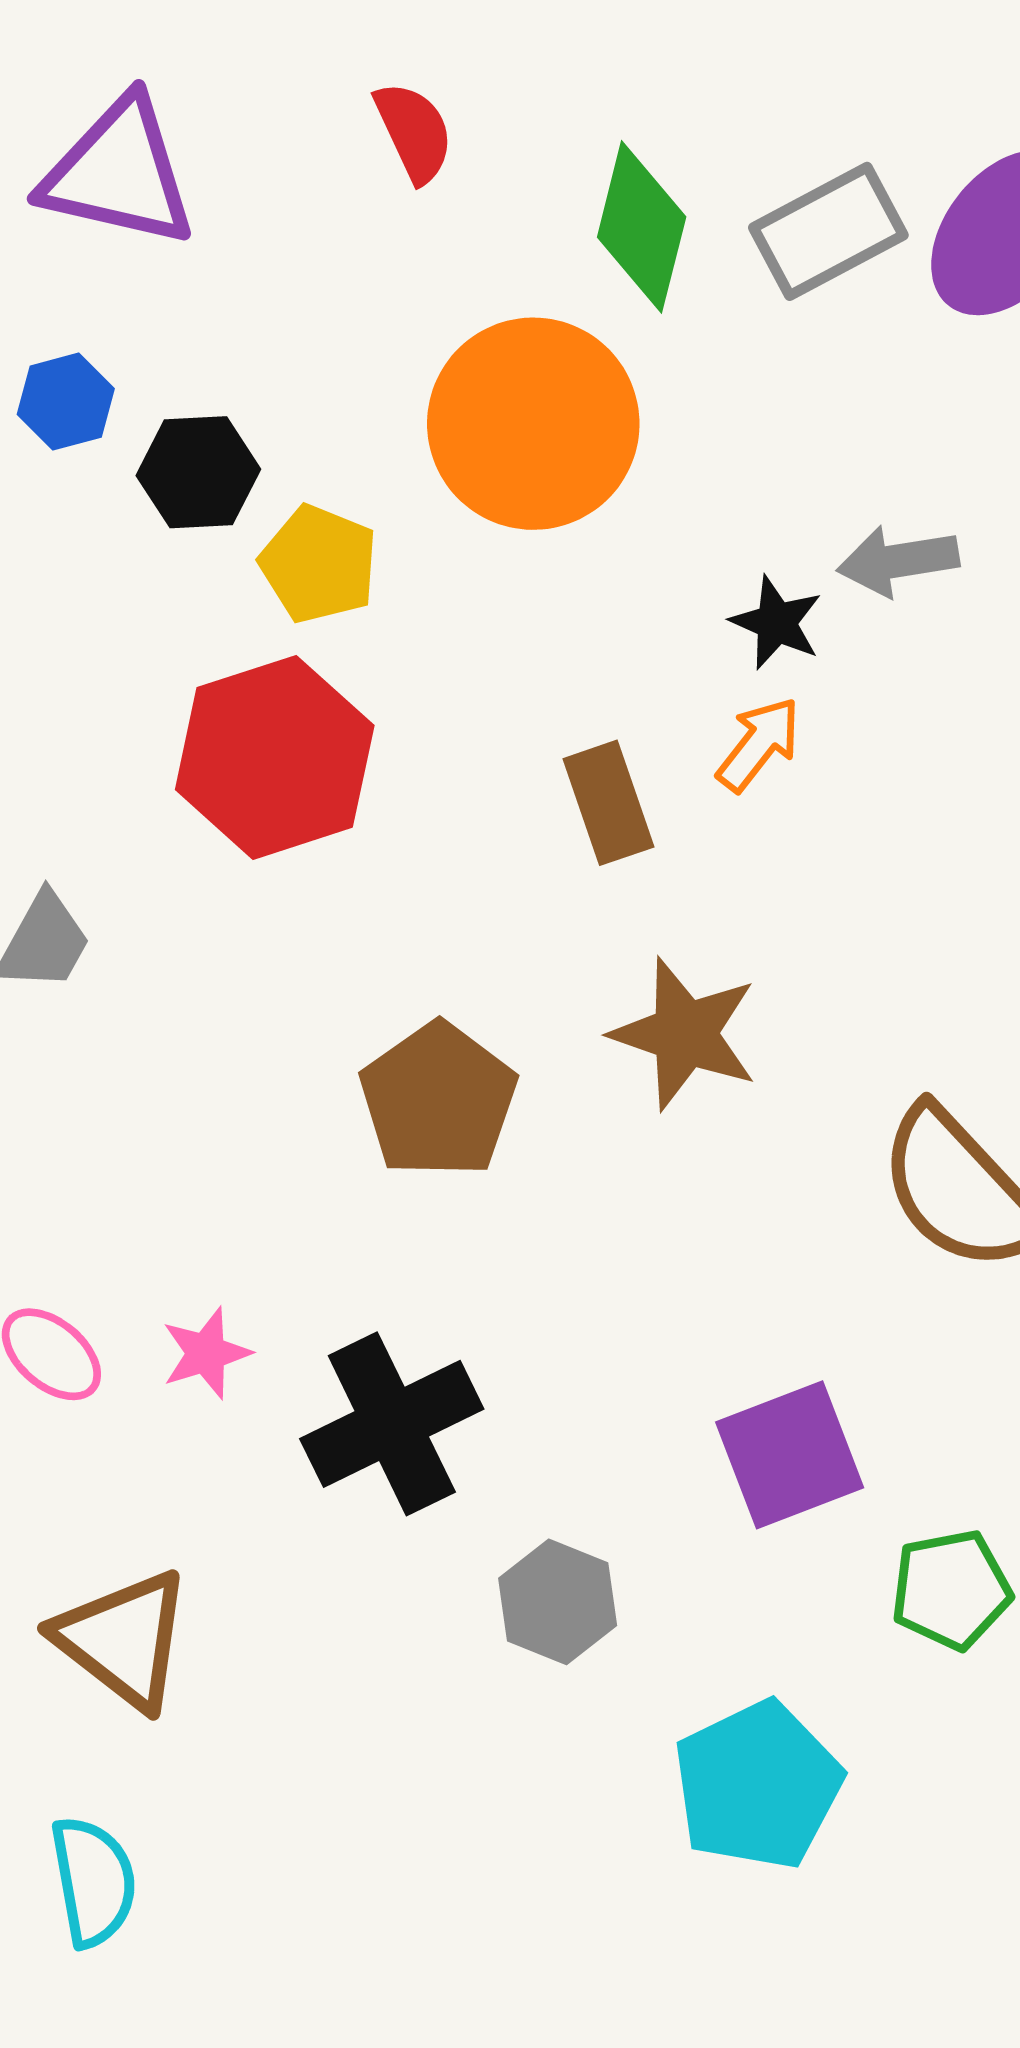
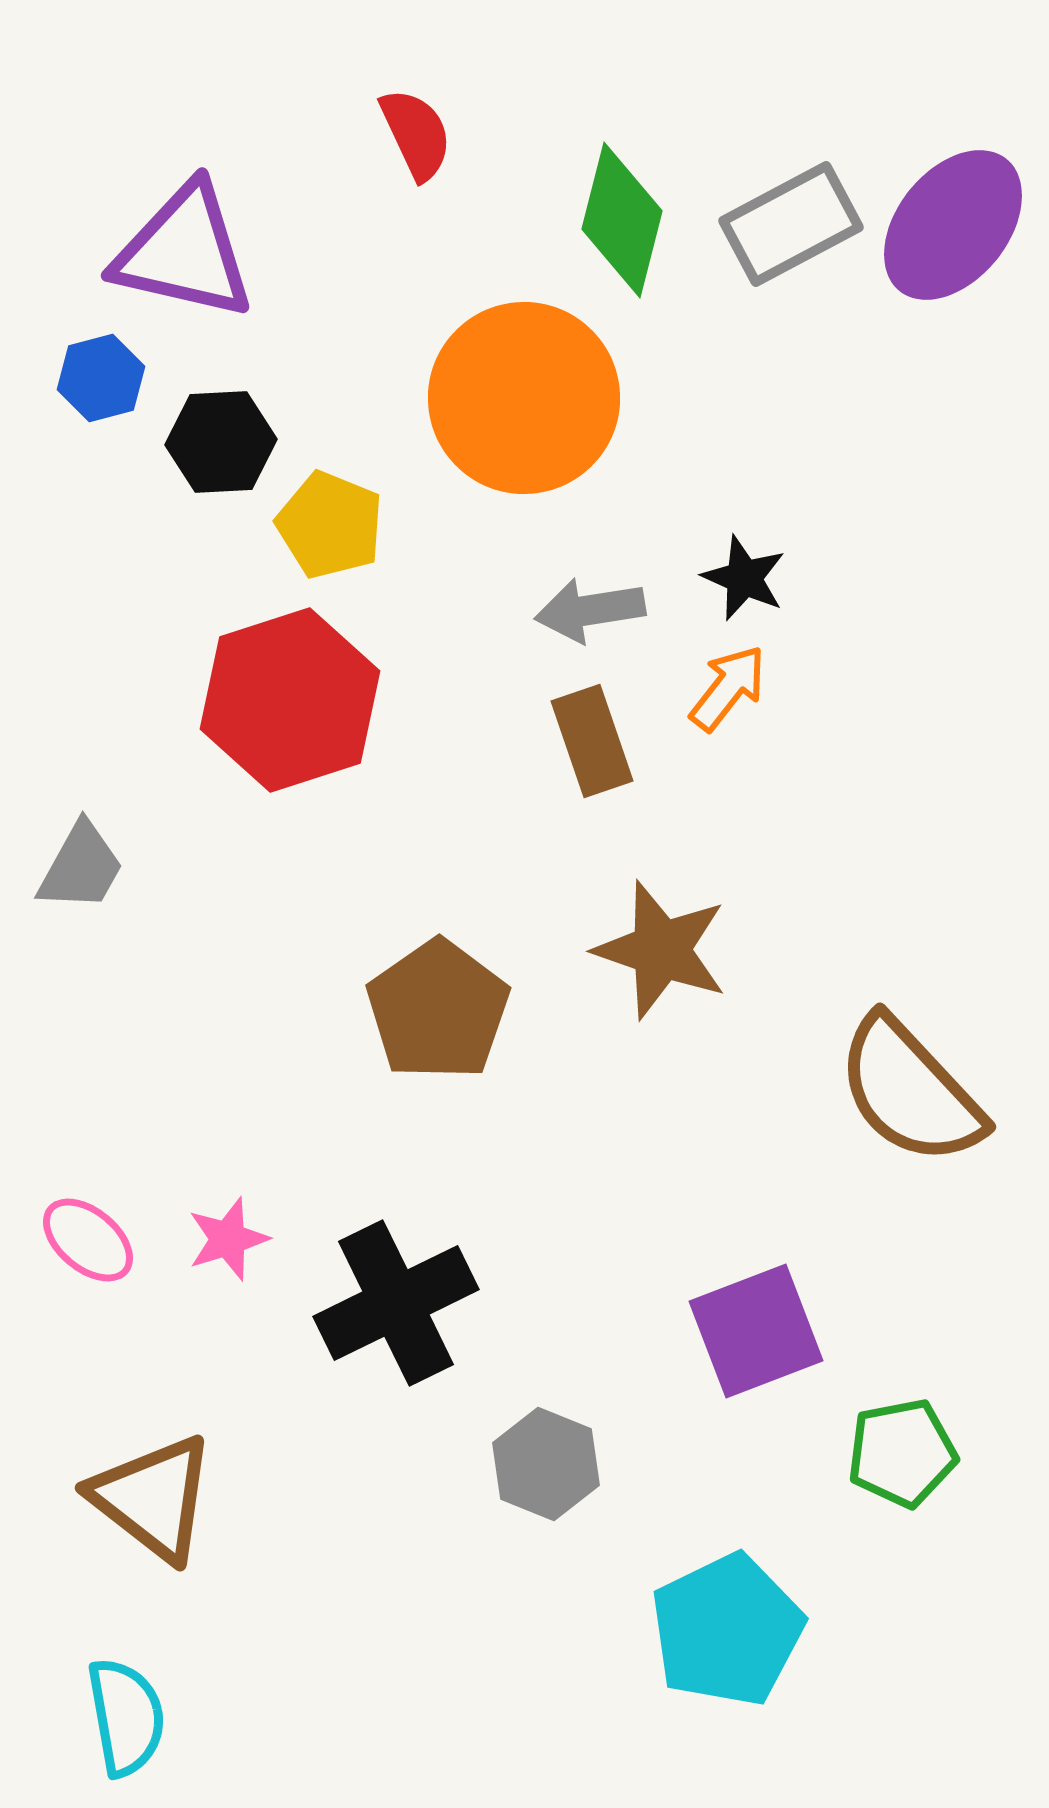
purple triangle: (119, 173) -> (184, 252), moved
gray arrow: (898, 561) -> (590, 610), moved

